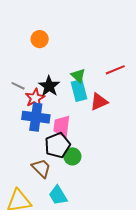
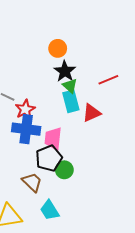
orange circle: (40, 39) -> (58, 48), moved
black star: (49, 86) -> (65, 71), moved

